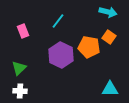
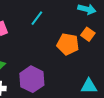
purple hexagon: (61, 55) -> (32, 79), moved

